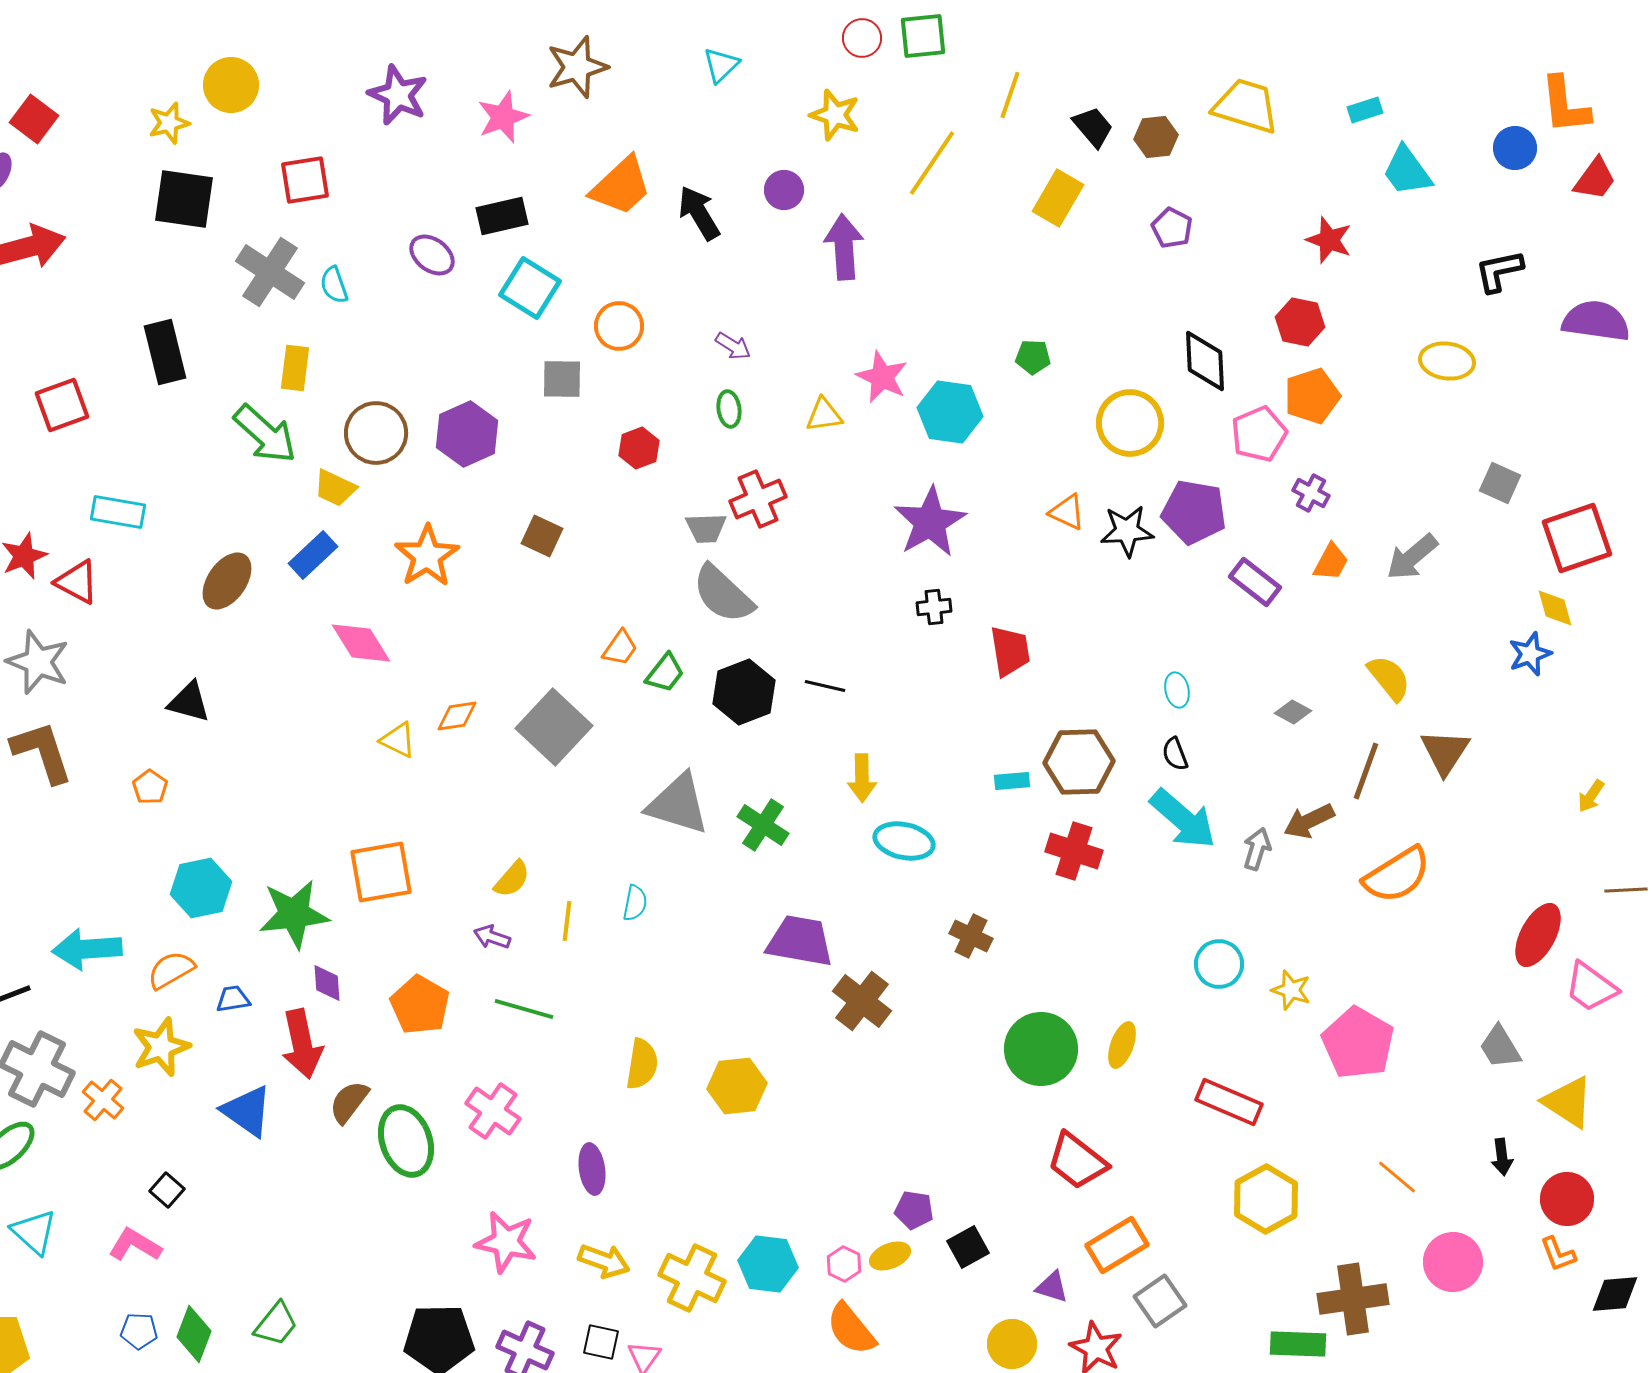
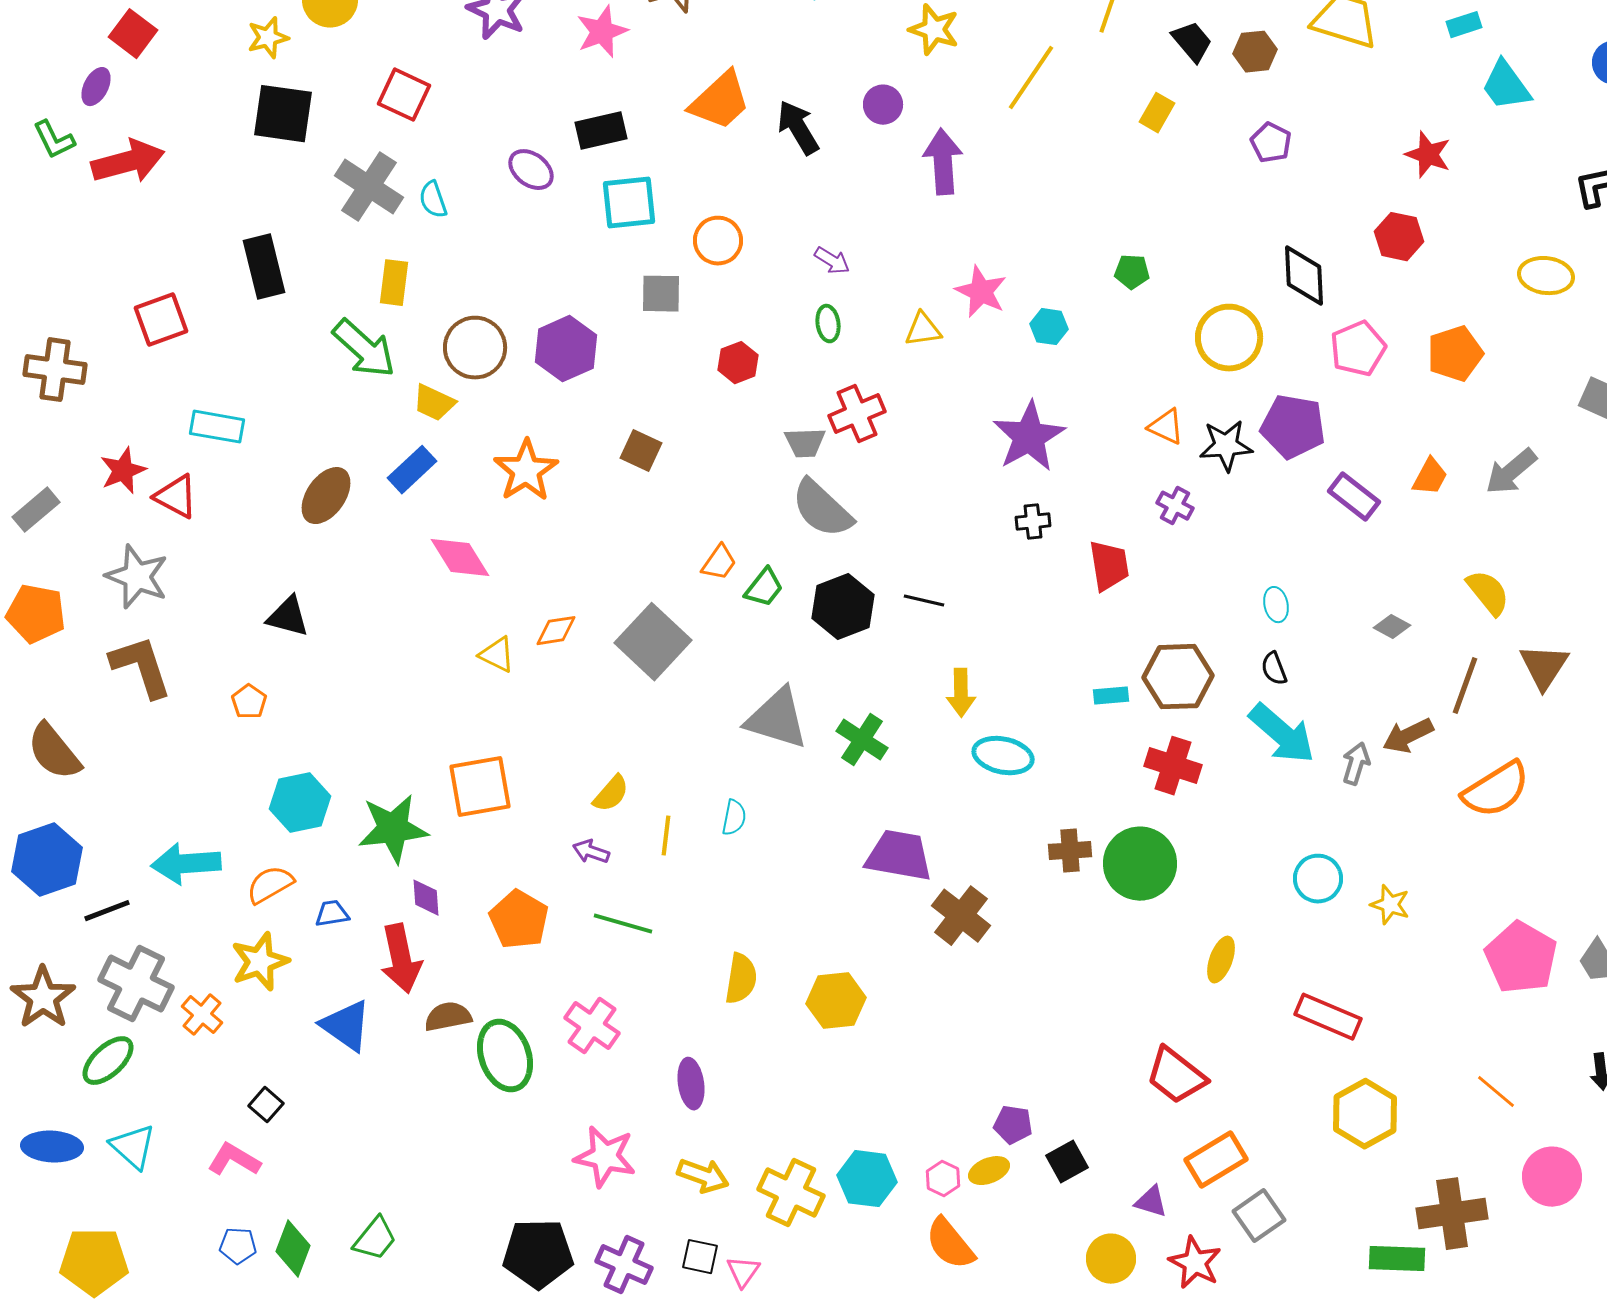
red square: (305, 180) -> (404, 95), turned 34
yellow rectangle: (1058, 198) -> (1157, 113), size x0.7
cyan square: (530, 288) -> (629, 203), turned -38
orange pentagon: (1312, 396) -> (1455, 354), moved
cyan hexagon: (950, 412) -> (1049, 327), size x0.6
purple cross: (1311, 493) -> (1175, 506), moved
brown cross: (971, 936) -> (1070, 851), turned -30
pink pentagon: (1358, 1043) -> (1521, 958), moved
green circle: (1041, 1049) -> (1140, 864), moved
brown semicircle: (349, 1102) -> (448, 1017), turned 42

